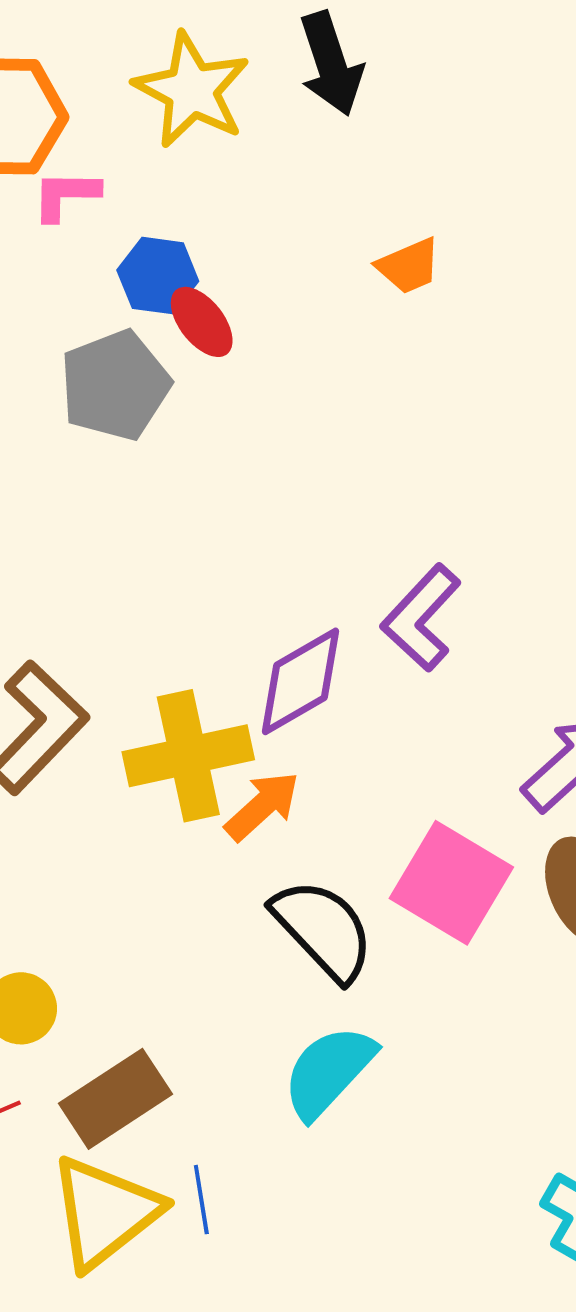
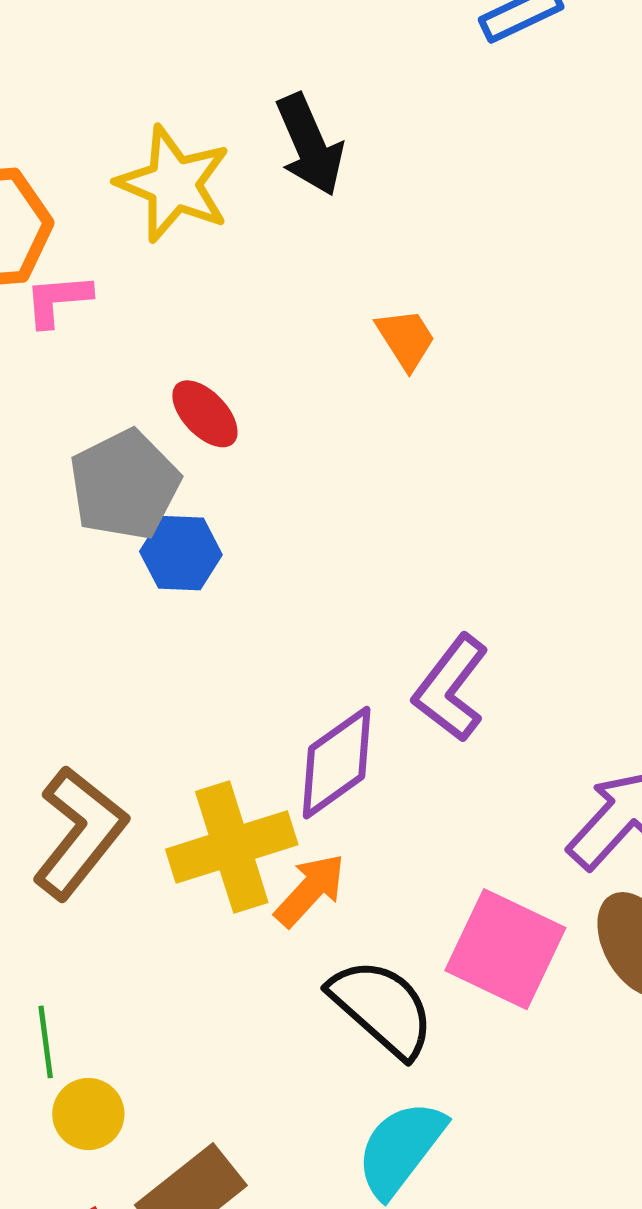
orange trapezoid: (409, 266) -> (406, 339), turned -94
blue hexagon: (158, 276) -> (181, 553), moved

